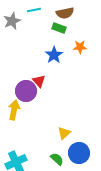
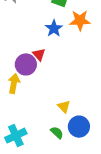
orange star: (80, 47) -> (80, 20), size x1.5
yellow triangle: (64, 133) -> (64, 107), turned -32

